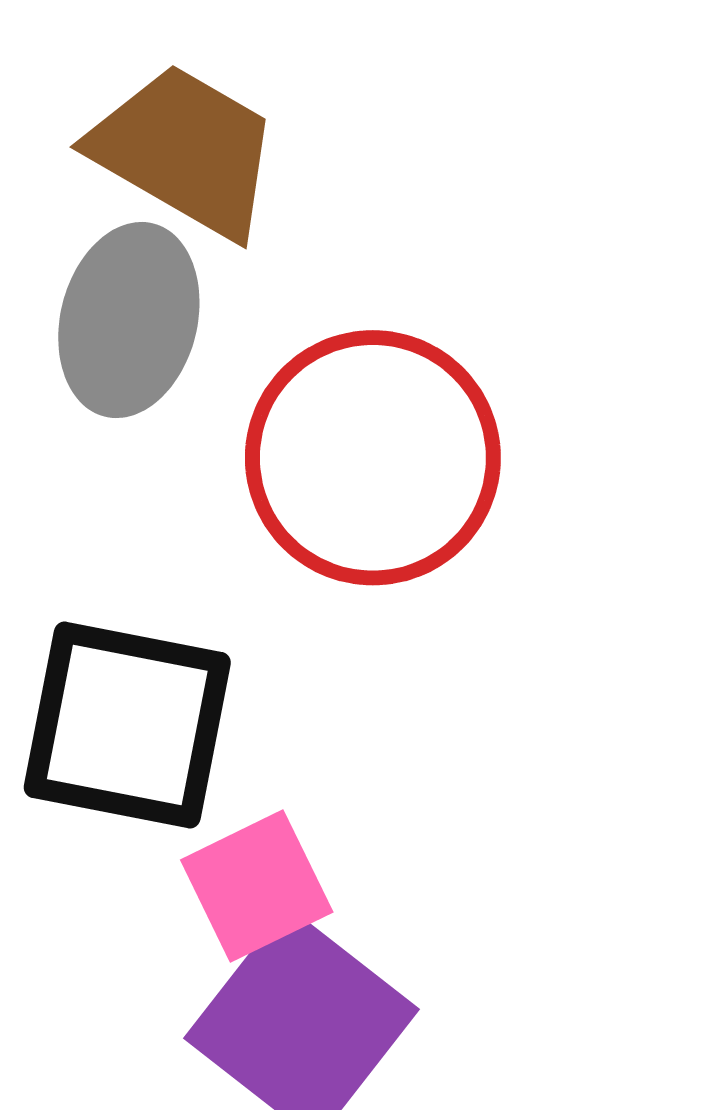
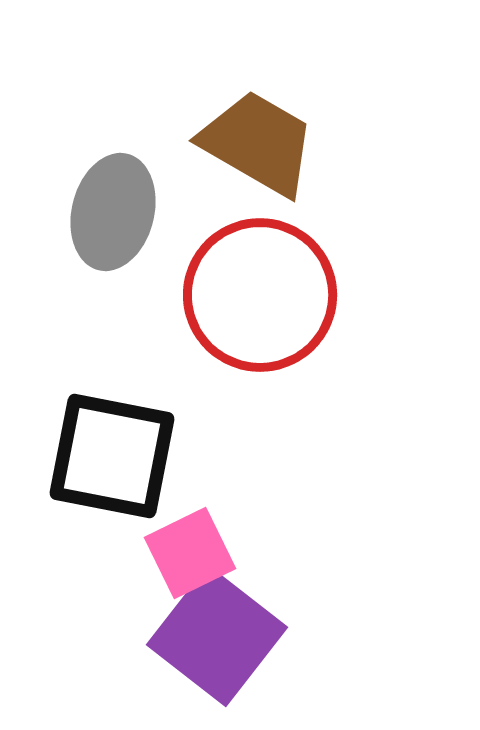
brown trapezoid: (185, 151) -> (258, 143), moved

